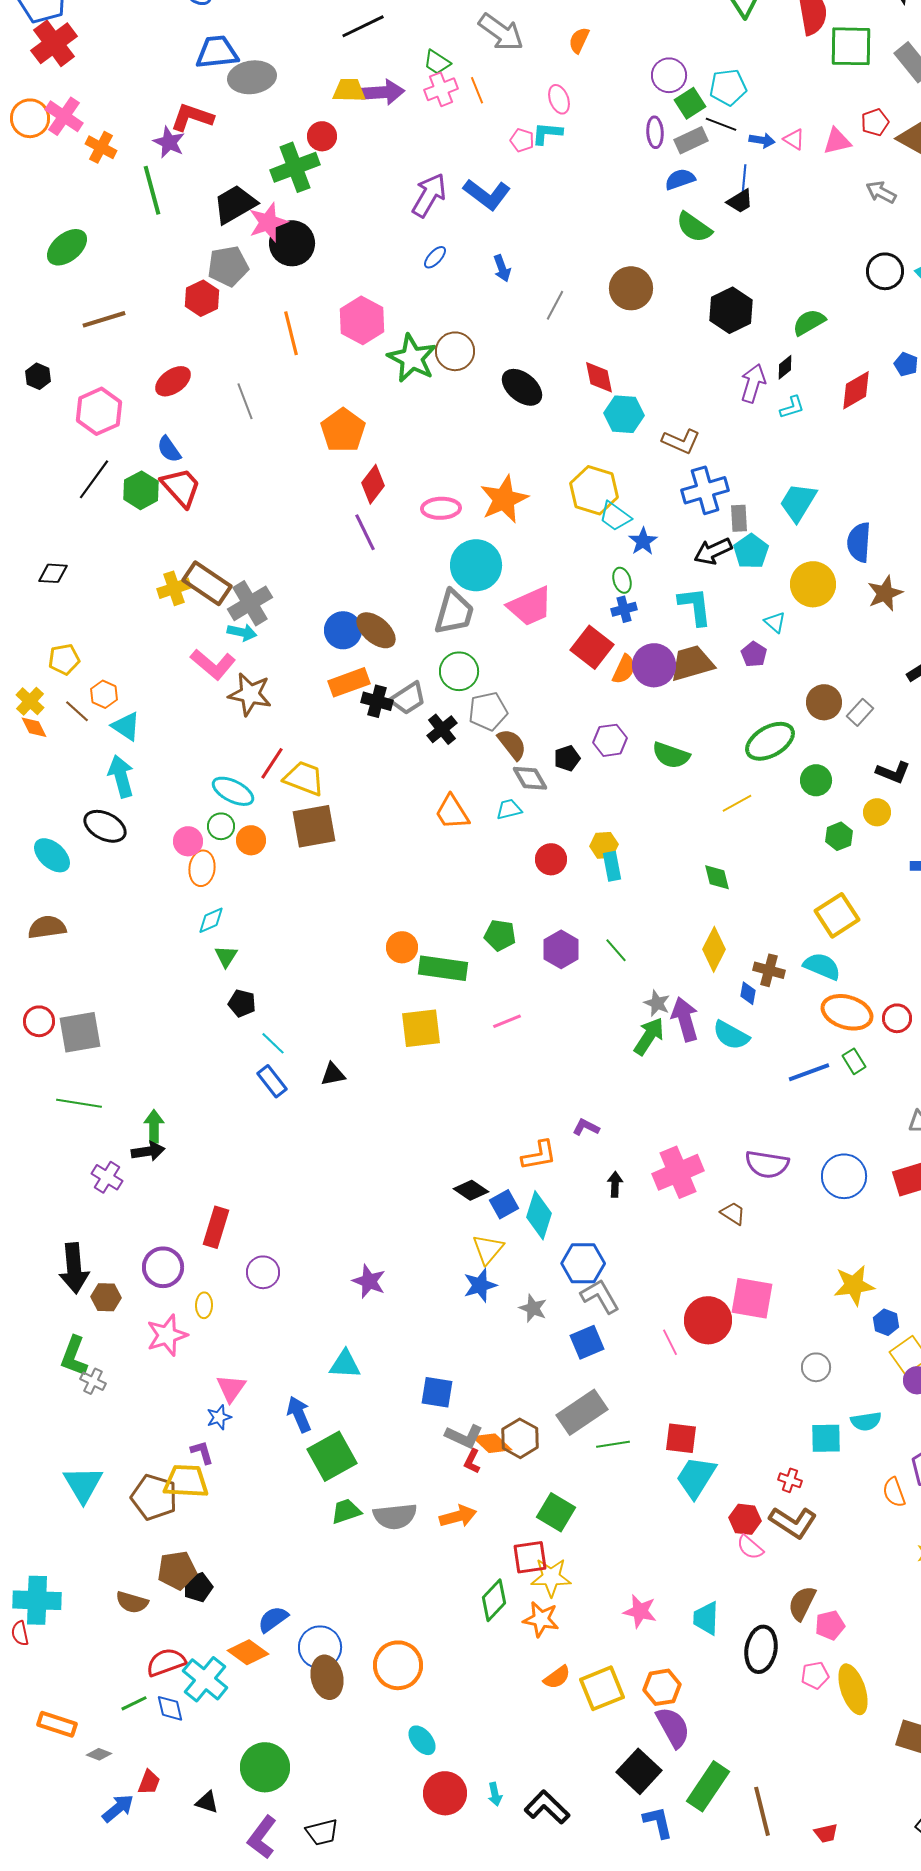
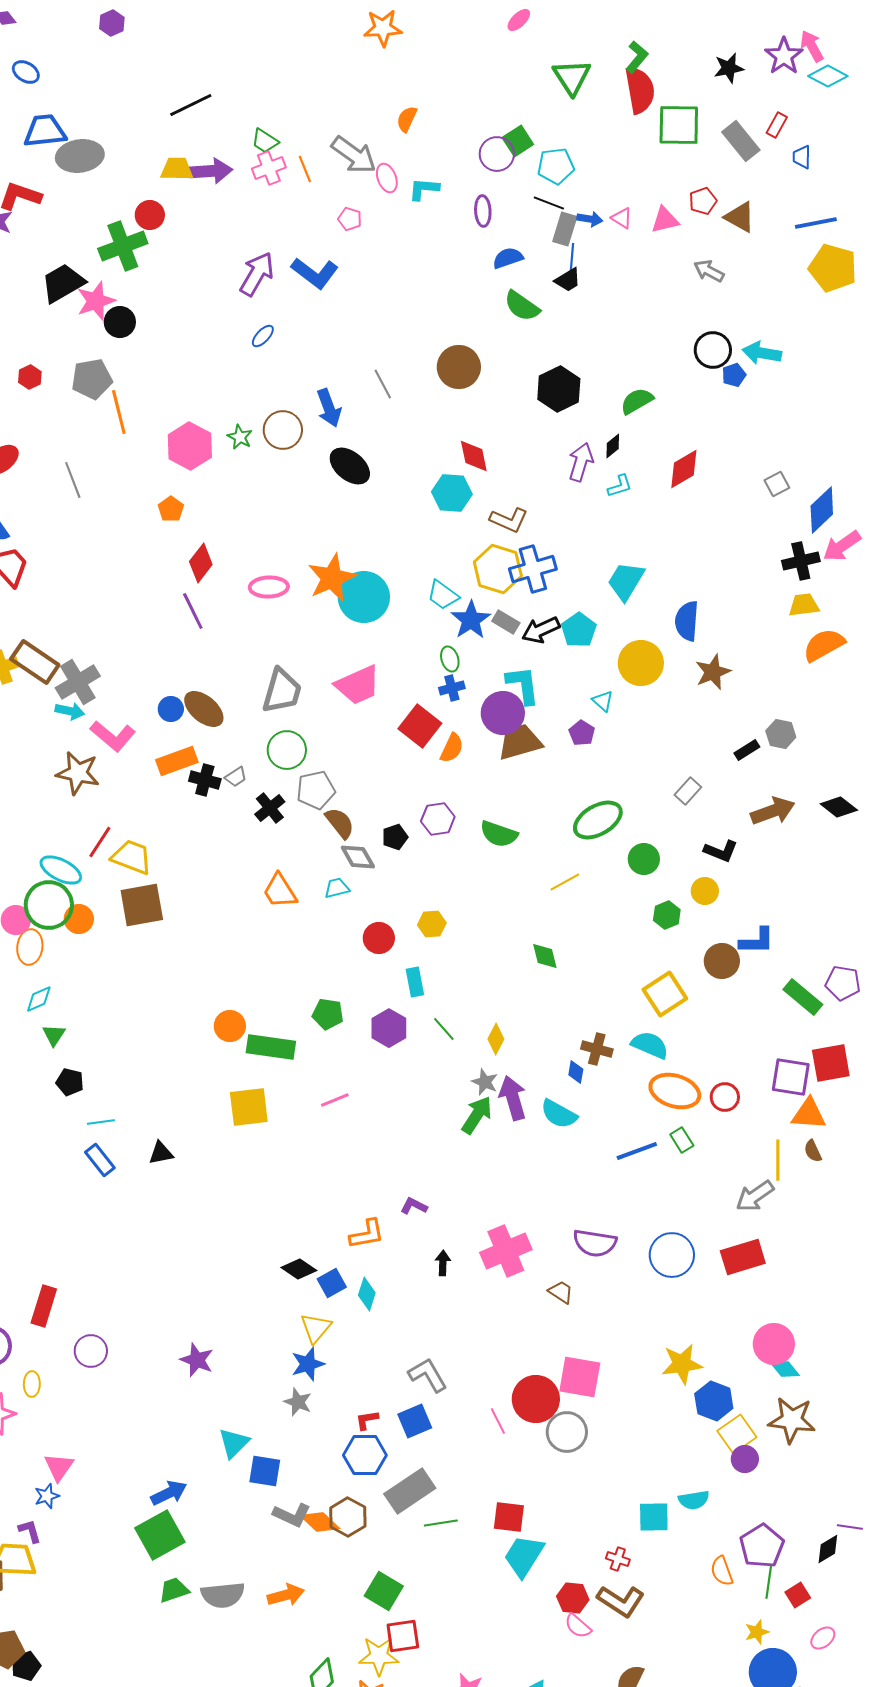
gray arrow: (501, 32) -> (354, 155), moved
green square: (690, 103) -> (518, 141), moved
cyan L-shape: (547, 133) -> (424, 189), moved
gray rectangle: (691, 140) -> (565, 229), moved, turned -48
black circle: (292, 243) -> (120, 322), size x0.7
gray pentagon: (228, 266) -> (92, 379), moved
blue arrow: (502, 268) -> (329, 408), moved, size x1.4
red hexagon: (202, 298) -> (30, 377), size x0.7
gray line: (555, 305) -> (383, 384), turned -56
pink hexagon: (362, 320) -> (190, 446), moved
green star: (412, 358) -> (240, 437), size x0.5
blue pentagon: (906, 364) -> (734, 375), moved, turned 30
red diamond: (599, 377) -> (474, 456), moved
orange pentagon: (343, 430) -> (171, 509), size x0.6
yellow hexagon: (594, 490) -> (498, 569), moved
gray rectangle: (739, 518) -> (506, 622), moved, turned -56
blue star: (643, 541) -> (471, 620), size x1.4
cyan circle: (476, 565) -> (364, 597), moved
blue circle: (343, 630) -> (171, 709), size x0.7
pink L-shape: (213, 664) -> (113, 736), moved
purple circle: (654, 665) -> (503, 713), moved
gray trapezoid: (408, 698) -> (236, 777), size x0.6
brown circle: (824, 702) -> (722, 961), moved
green circle: (221, 826) -> (49, 905), size x1.8
cyan rectangle: (612, 866) -> (415, 982), moved
yellow diamond: (714, 949) -> (496, 1039), moved, size x0.7
cyan line: (273, 1043) -> (101, 1122), turned -52
cyan diamond: (539, 1215) -> (367, 1294), size x0.7
blue hexagon: (583, 1263) -> (365, 1455), moved
gray star: (533, 1308) -> (298, 1402), moved
blue hexagon: (886, 1322) -> (714, 1401), size x1.5
cyan triangle: (345, 1364) -> (234, 1443), moved, turned -48
gray circle: (816, 1367) -> (567, 1432), moved, size x1.4
blue arrow: (299, 1414) -> (169, 1493), moved, turned 87
red L-shape: (472, 1461) -> (367, 1420), moved, turned 55
red square: (530, 1557) -> (403, 1636), moved

